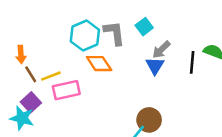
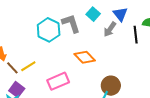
orange diamond: (99, 64) -> (85, 57), moved
blue triangle: (155, 66) -> (120, 14), moved
pink rectangle: (66, 90) -> (58, 81), moved

